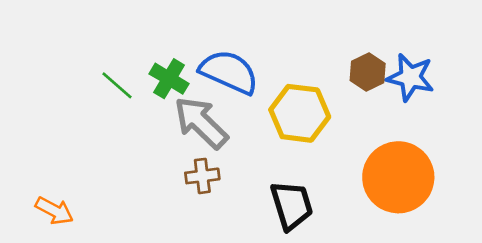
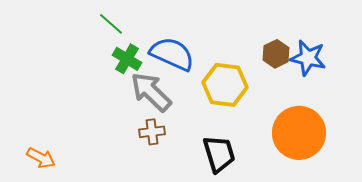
green line: (117, 85) -> (111, 24), moved

